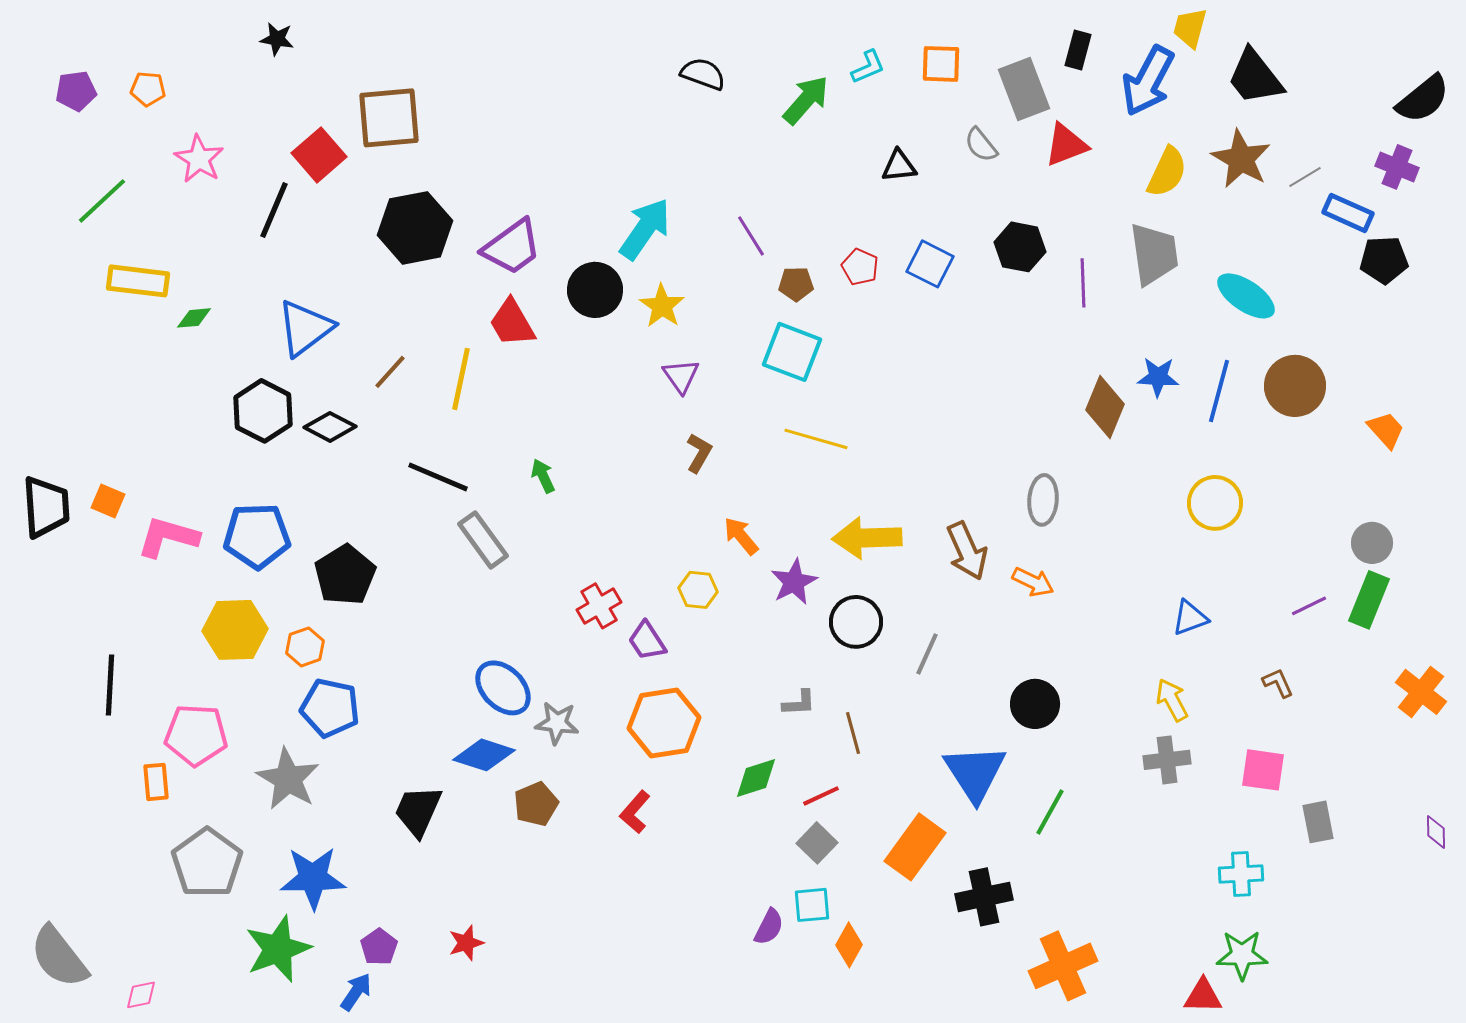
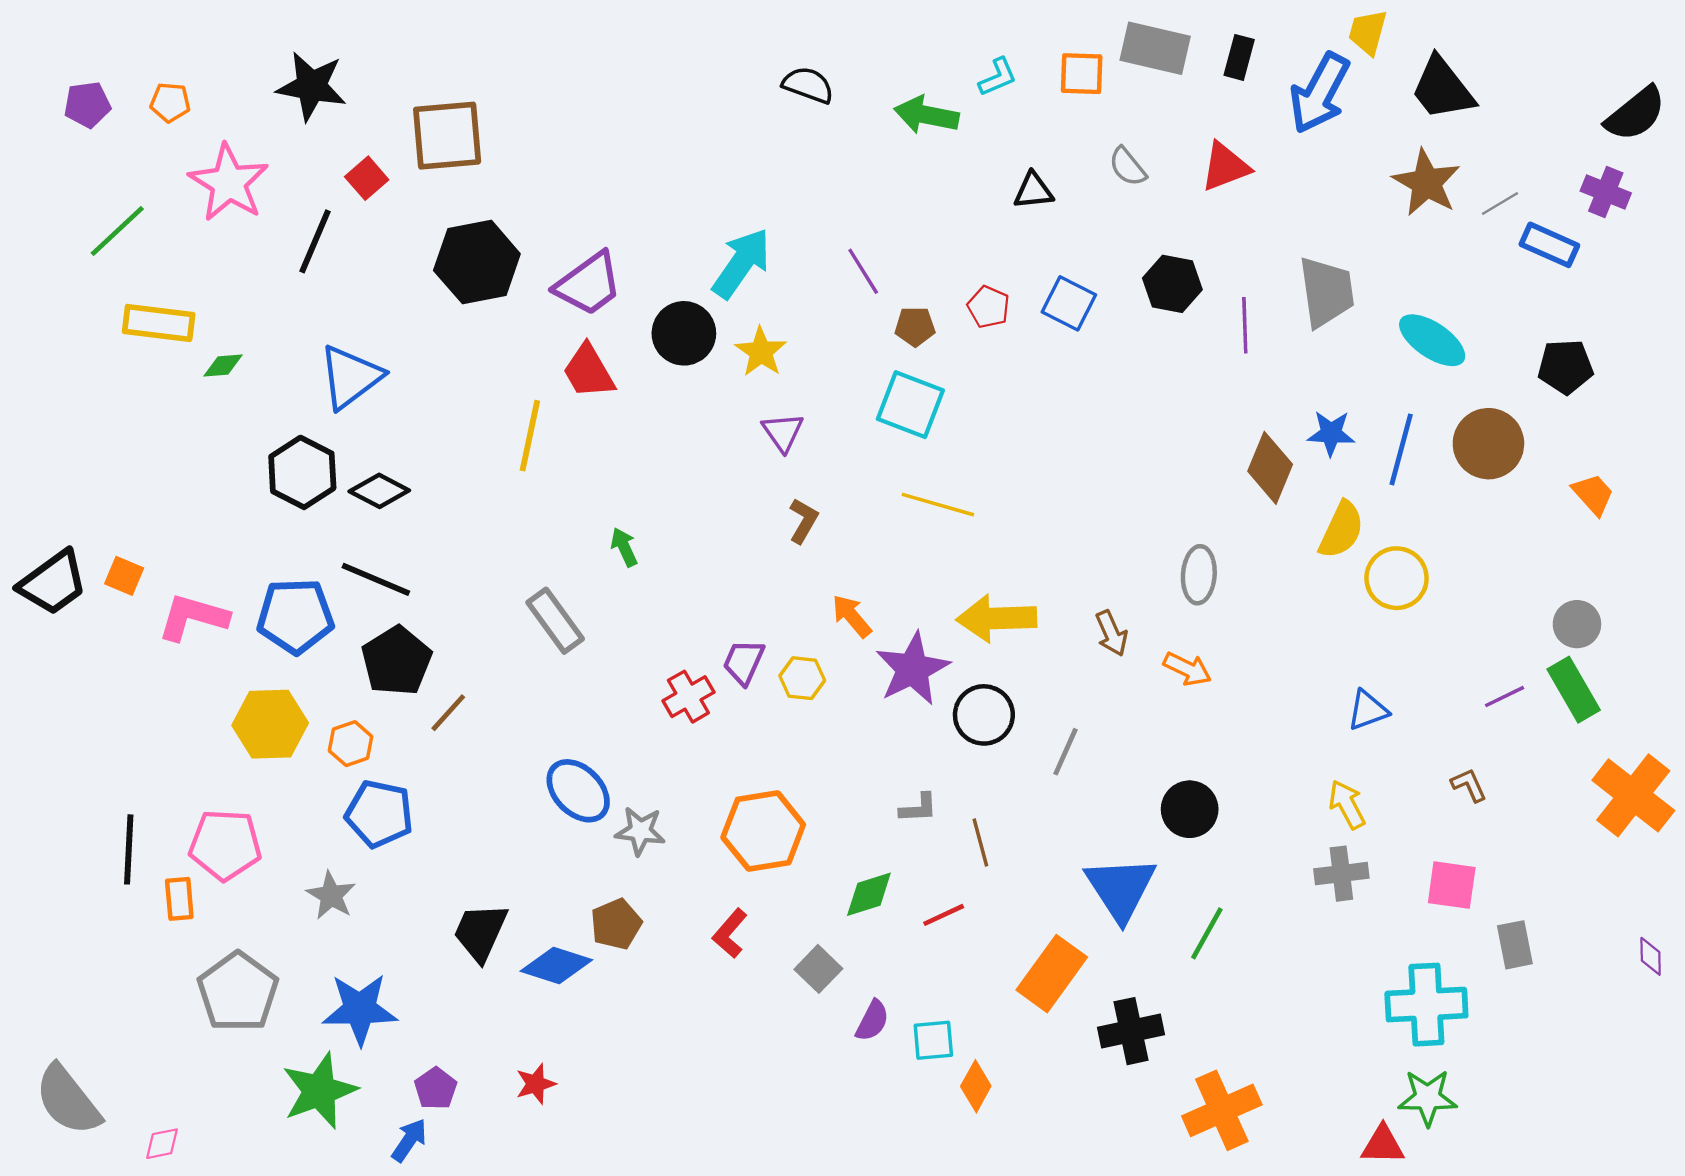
black star: (277, 39) -> (311, 86), moved, size x1.8
gray rectangle: (1024, 89) -> (1155, 48), moved, turned -56
green arrow: (806, 100) -> (926, 115), turned -120
red square: (319, 155) -> (367, 178), size x0.7
pink star: (199, 159) -> (229, 183), size x1.4
yellow semicircle: (1167, 172) -> (1341, 530), moved
black pentagon: (1384, 260) -> (1565, 367), moved
brown line: (390, 372) -> (448, 713), moved
black line: (438, 477) -> (376, 579), moved
black trapezoid: (46, 507) -> (53, 583), turned 58
brown arrow: (967, 551) -> (1111, 633), size x0.7
purple star: (794, 582) -> (913, 669), size x1.4
green rectangle: (1369, 600) -> (1574, 690), turned -52
purple trapezoid: (647, 641) -> (744, 662), moved, turned 57
black line: (110, 685) -> (129, 849), moved
orange cross: (1421, 692) -> (1633, 795), size x1.4
blue diamond: (484, 755) -> (556, 965), moved
gray star: (288, 779) -> (331, 895), size x0.7
gray square: (817, 843) -> (818, 969), moved
cyan cross: (1241, 874) -> (1426, 1005), size x1.6
purple semicircle: (769, 927) -> (872, 1021), moved

